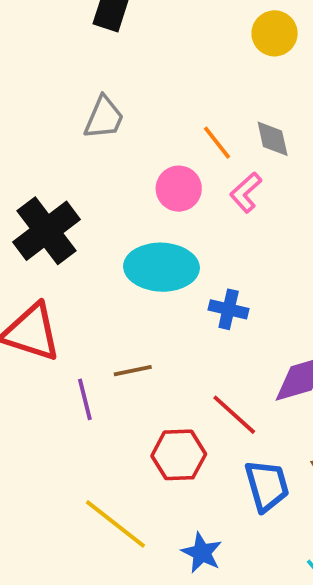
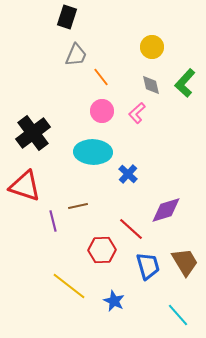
yellow circle: (275, 33) -> (152, 47), moved
gray trapezoid: (104, 118) -> (76, 55), moved
orange line: (217, 143) -> (101, 77), moved
blue cross: (229, 309) -> (128, 174), turned 30

